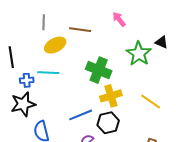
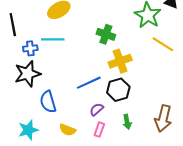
green cross: (99, 70) -> (106, 34), size x0.7
yellow line: (151, 102) -> (163, 44), moved

